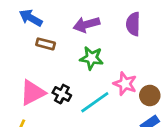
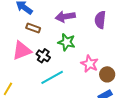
pink triangle: (33, 93) -> (22, 51), moved
black cross: (62, 94) -> (43, 56), moved
cyan line: (95, 102) -> (52, 77), moved

